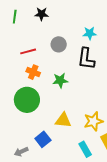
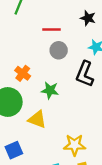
black star: (42, 14) -> (88, 18), moved
red line: (28, 51) -> (52, 30), moved
yellow triangle: (63, 120) -> (37, 119), moved

